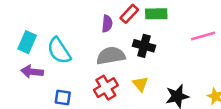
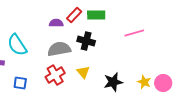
purple semicircle: (107, 24) -> (56, 23), turned -96

